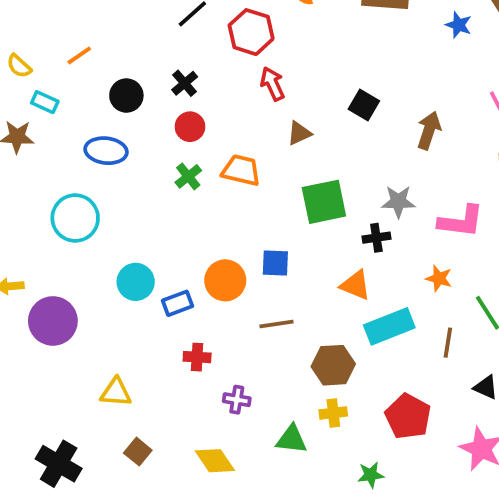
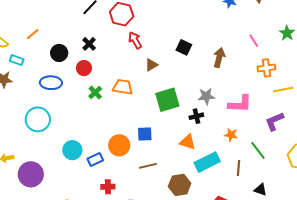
red circle: (190, 127) -> (84, 68), moved

